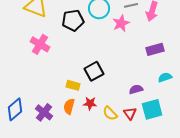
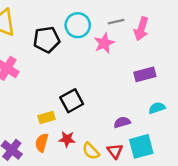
yellow rectangle: (73, 85) -> (47, 118), turned -32

